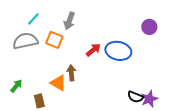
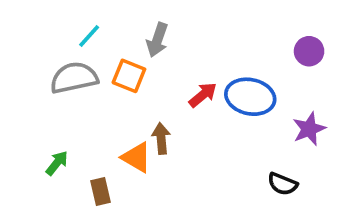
purple star: (149, 99) -> (309, 129), moved

